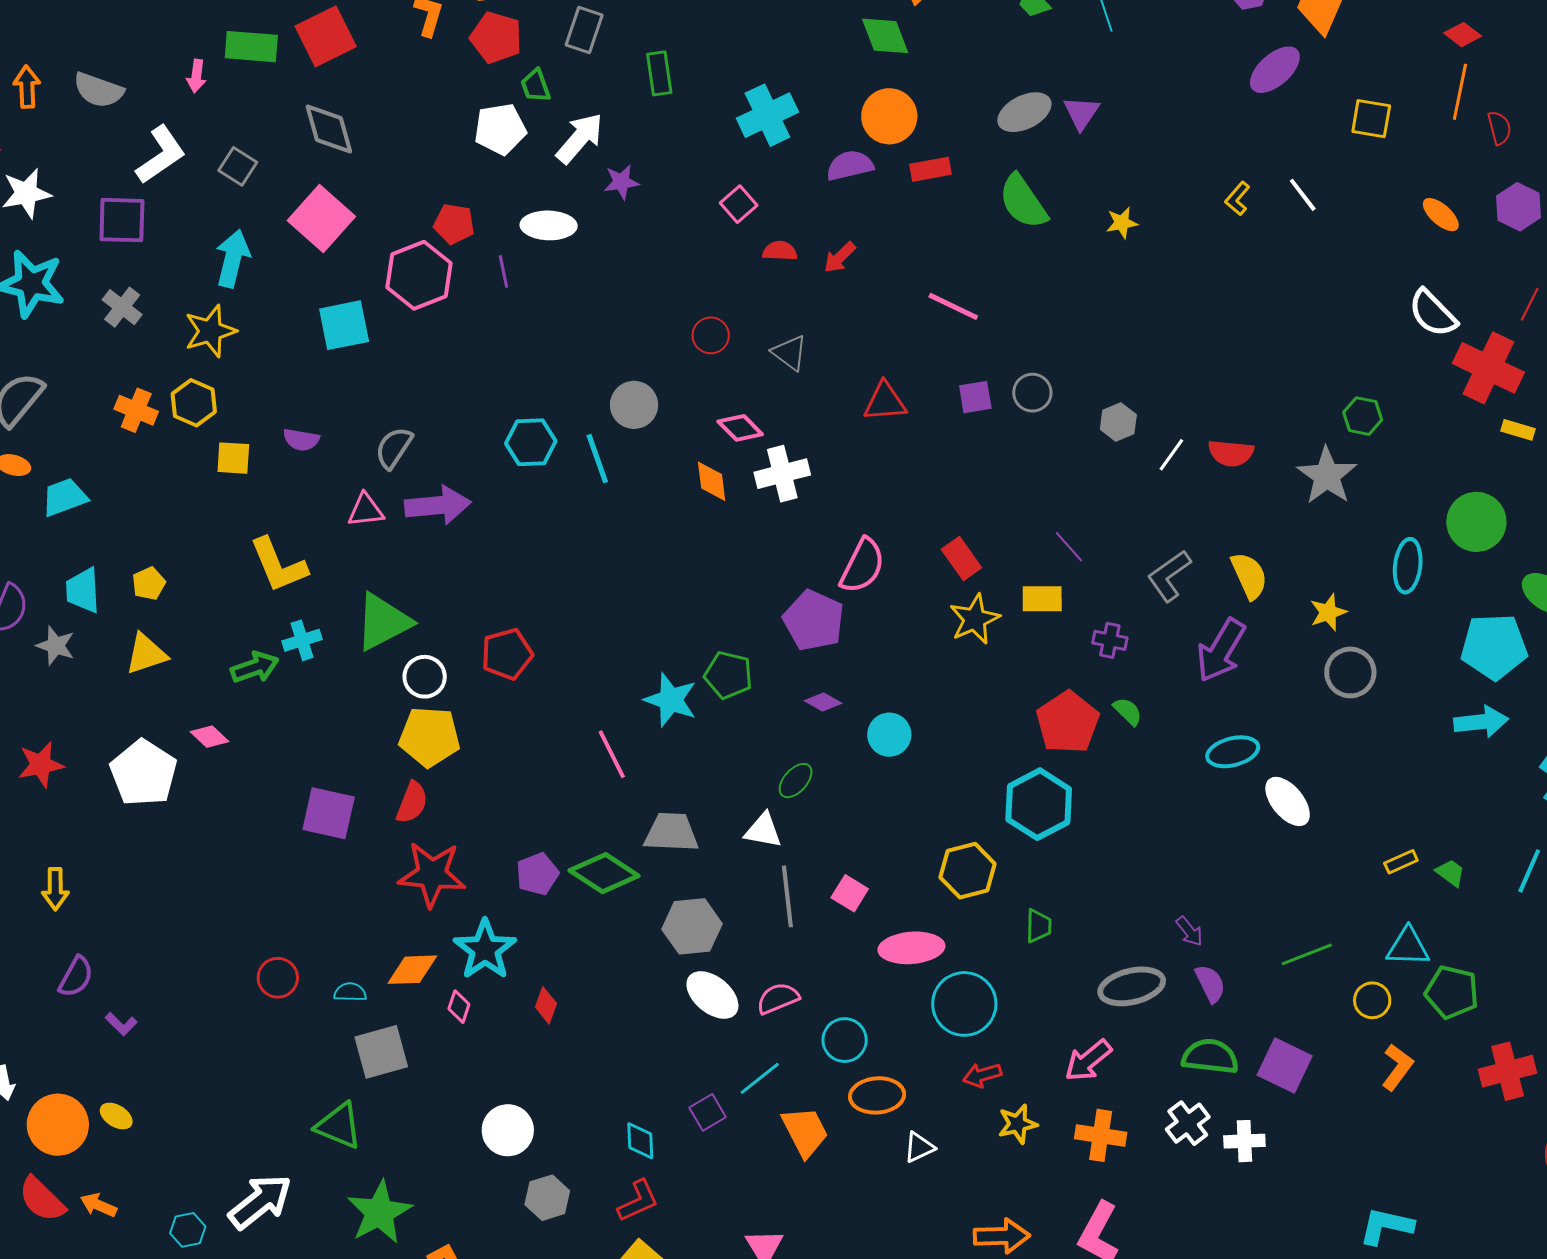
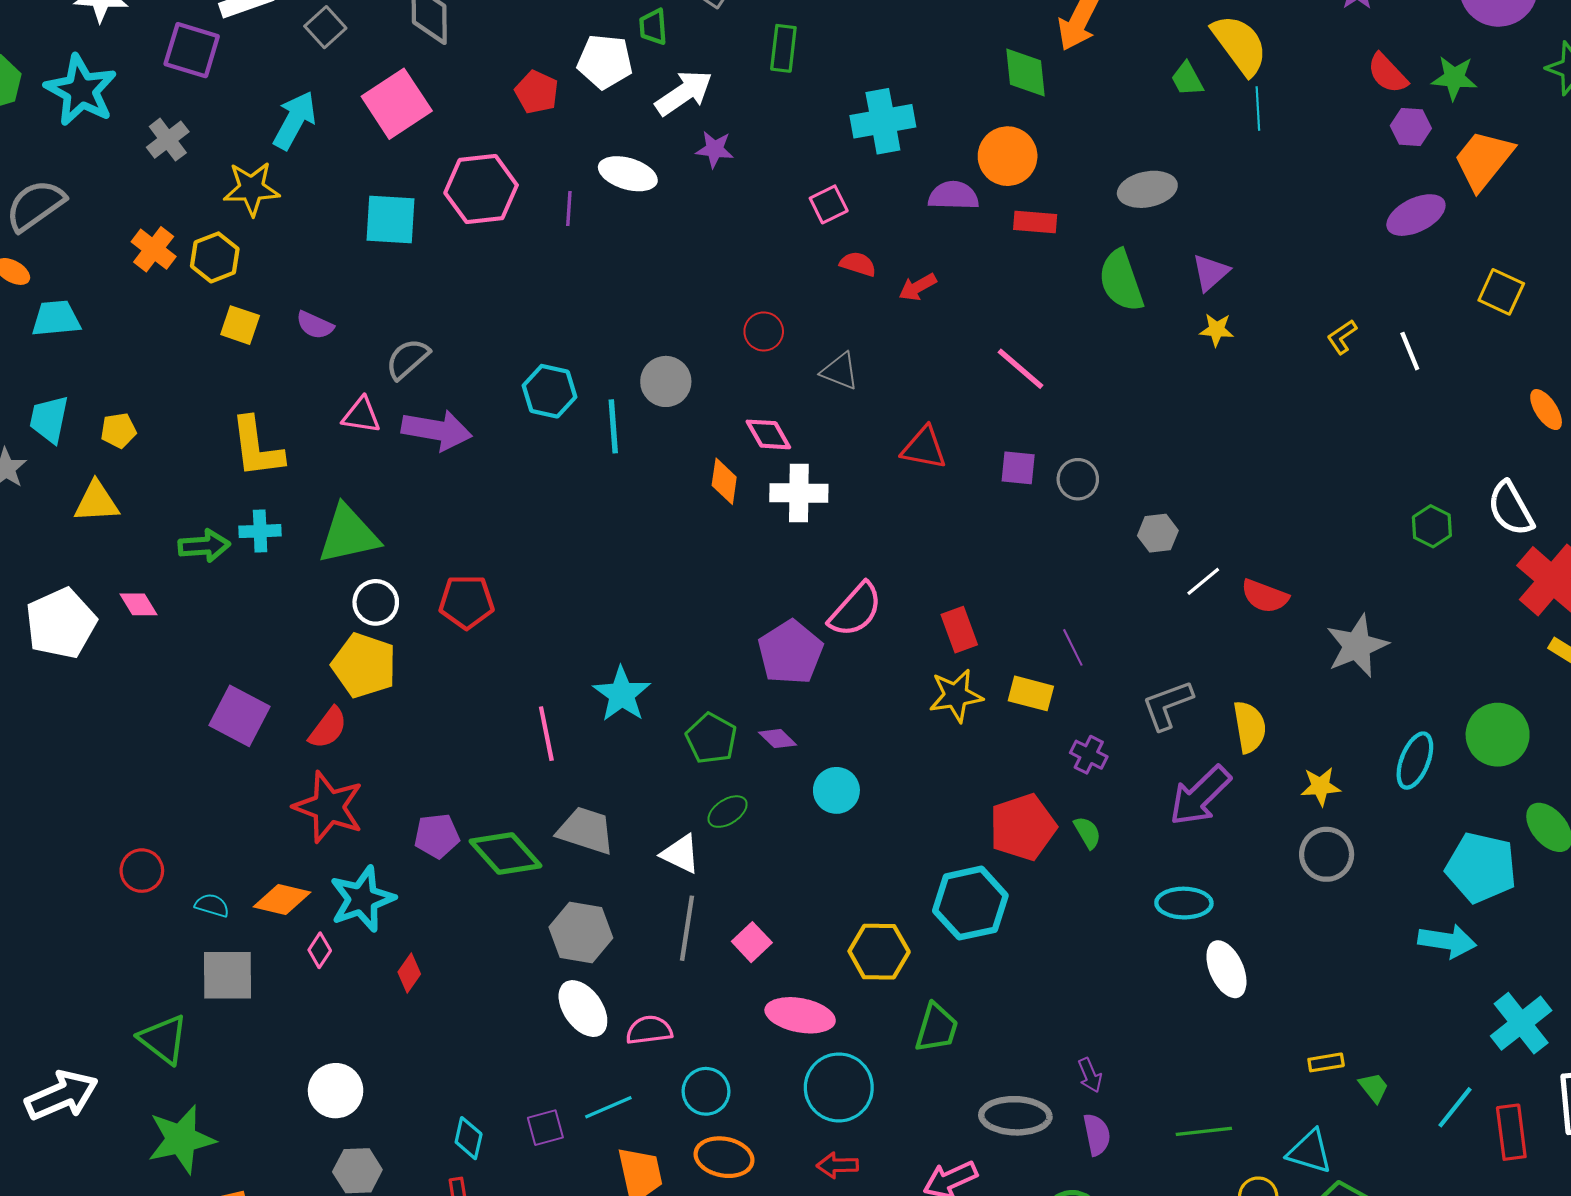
purple triangle: (1081, 113) -> (1211, 272), moved
red pentagon: (454, 224) -> (537, 92), moved
gray triangle: (790, 353) -> (840, 371), turned -30
green hexagon: (1363, 416) -> (1432, 526), moved
green pentagon: (728, 675) -> (711, 738), moved
green trapezoid: (1039, 926) -> (937, 1028), size x1.4

